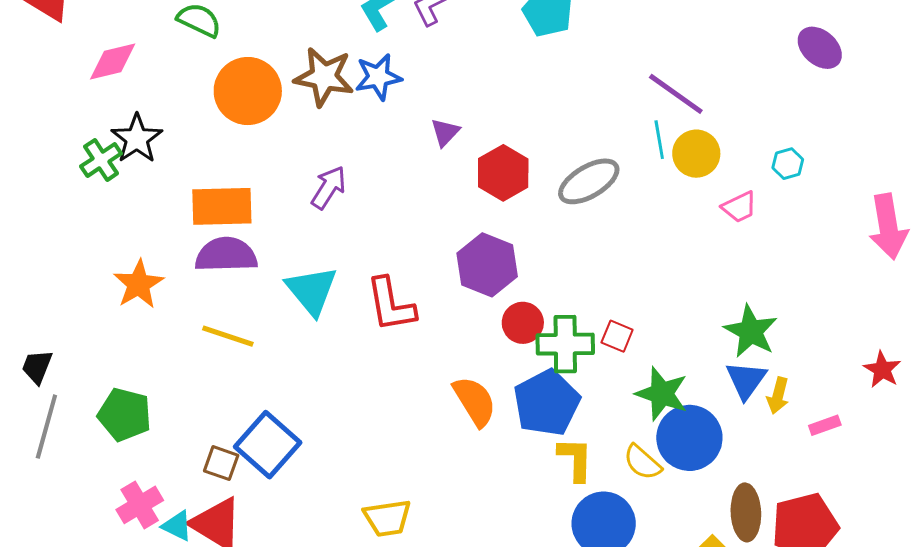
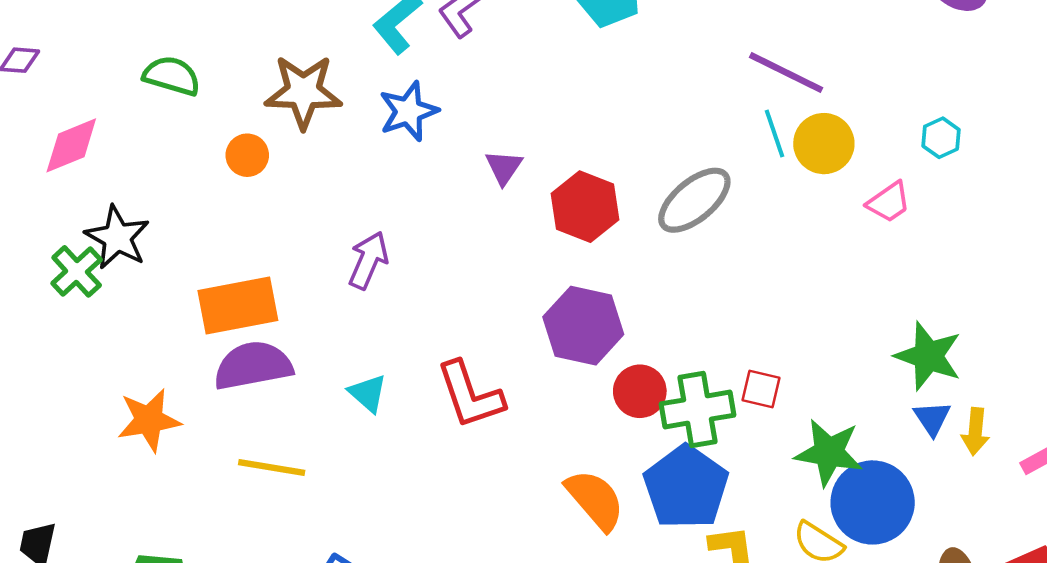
brown star: (324, 77) -> (303, 92), moved
orange circle: (248, 91) -> (247, 155), size x0.5
orange star: (139, 284) -> (149, 420), turned 30
cyan triangle: (312, 290) -> (368, 393), size x0.6
blue triangle: (746, 380) -> (932, 418), size x0.7

